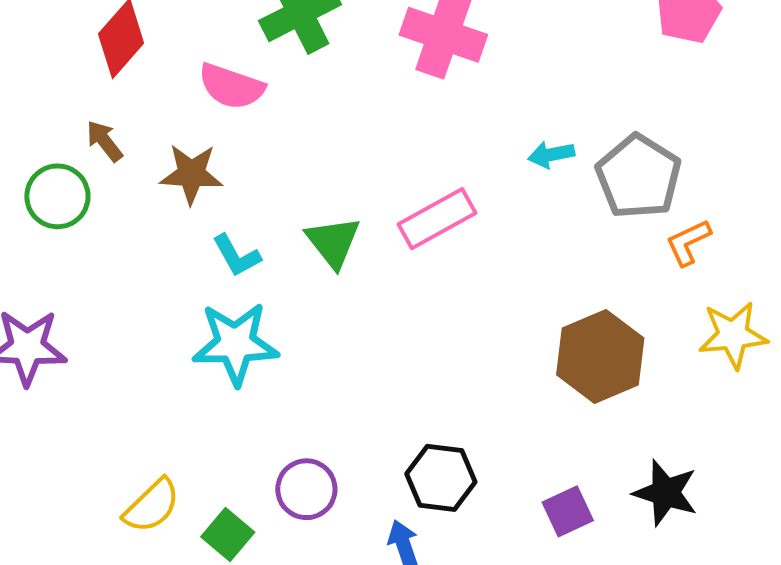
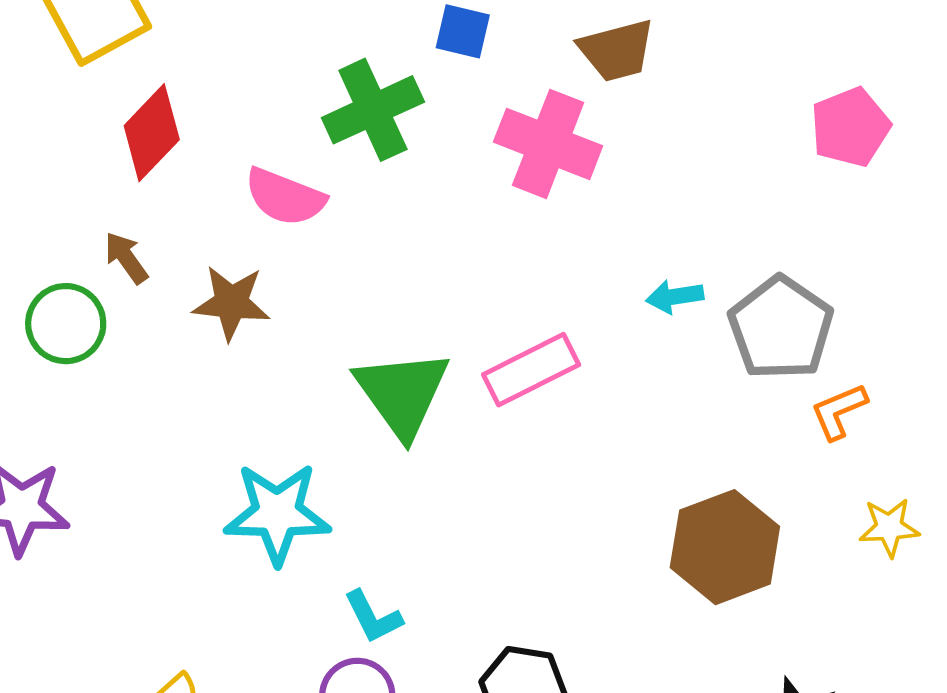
green triangle: (333, 242) -> (402, 393), size x1.4
cyan L-shape: (237, 256) -> (373, 617), moved
yellow star: (733, 335) -> (889, 527), size x0.7

